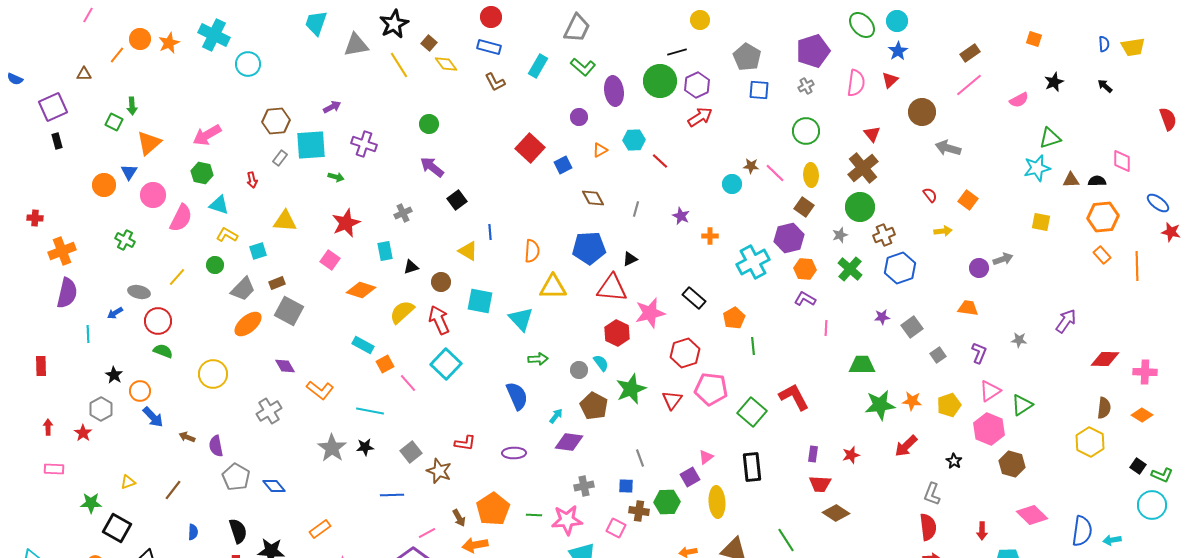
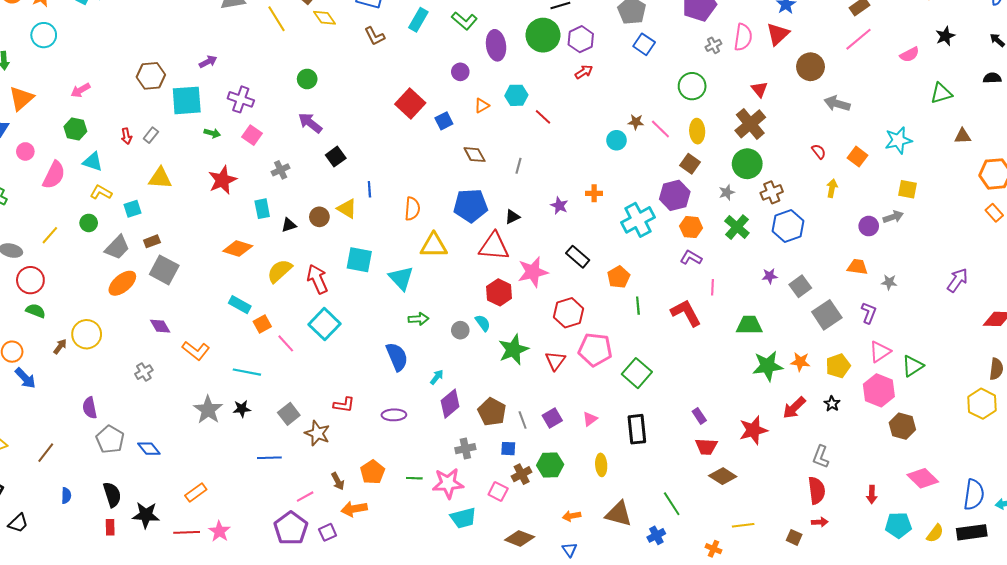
cyan circle: (248, 64) -> (44, 35), moved
red triangle: (890, 80) -> (778, 34), size x1.4
gray cross: (806, 86) -> (713, 45), moved
blue square: (759, 90) -> (644, 44), turned 30
red arrow: (700, 117) -> (584, 72), size x0.7
pink arrow: (207, 135) -> (80, 90), size x0.7
gray rectangle: (280, 158) -> (151, 135), moved
cyan star: (1037, 168) -> (898, 140), moved
black semicircle: (1097, 181) -> (992, 78), moved
pink circle: (153, 195) -> (25, 151), size x0.7
purple star: (681, 216) -> (559, 206), moved
yellow square: (1041, 222) -> (907, 189), moved
yellow arrow: (943, 231) -> (832, 188), turned -72
pink square: (330, 260) -> (252, 135), moved
brown circle: (441, 282) -> (319, 217), moved
gray star: (1019, 340) -> (889, 282), moved
gray square: (938, 355) -> (827, 315), size x1.8
red L-shape: (794, 397) -> (686, 313), moved
brown pentagon: (594, 406) -> (492, 412), moved
gray cross: (269, 411) -> (144, 372), size x0.7
brown arrow: (187, 437) -> (60, 346), moved, turned 105
purple diamond: (569, 442) -> (450, 404), turned -48
purple rectangle: (813, 454) -> (699, 416), turned -42
red star: (851, 455) -> (753, 430), moved, size x1.6
black star: (954, 461) -> (832, 404), moved
purple square: (690, 477) -> (552, 418), moved
yellow ellipse: (717, 502) -> (601, 465), size x0.7
orange pentagon: (493, 509) -> (372, 472), size x0.7
brown cross: (639, 511) -> (522, 474), turned -36

